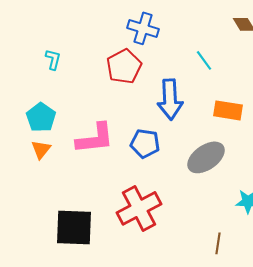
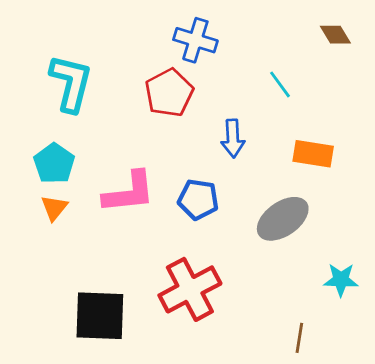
cyan L-shape: (53, 59) -> (71, 83), size x2.0
blue arrow: (170, 99) -> (233, 138), size x0.7

